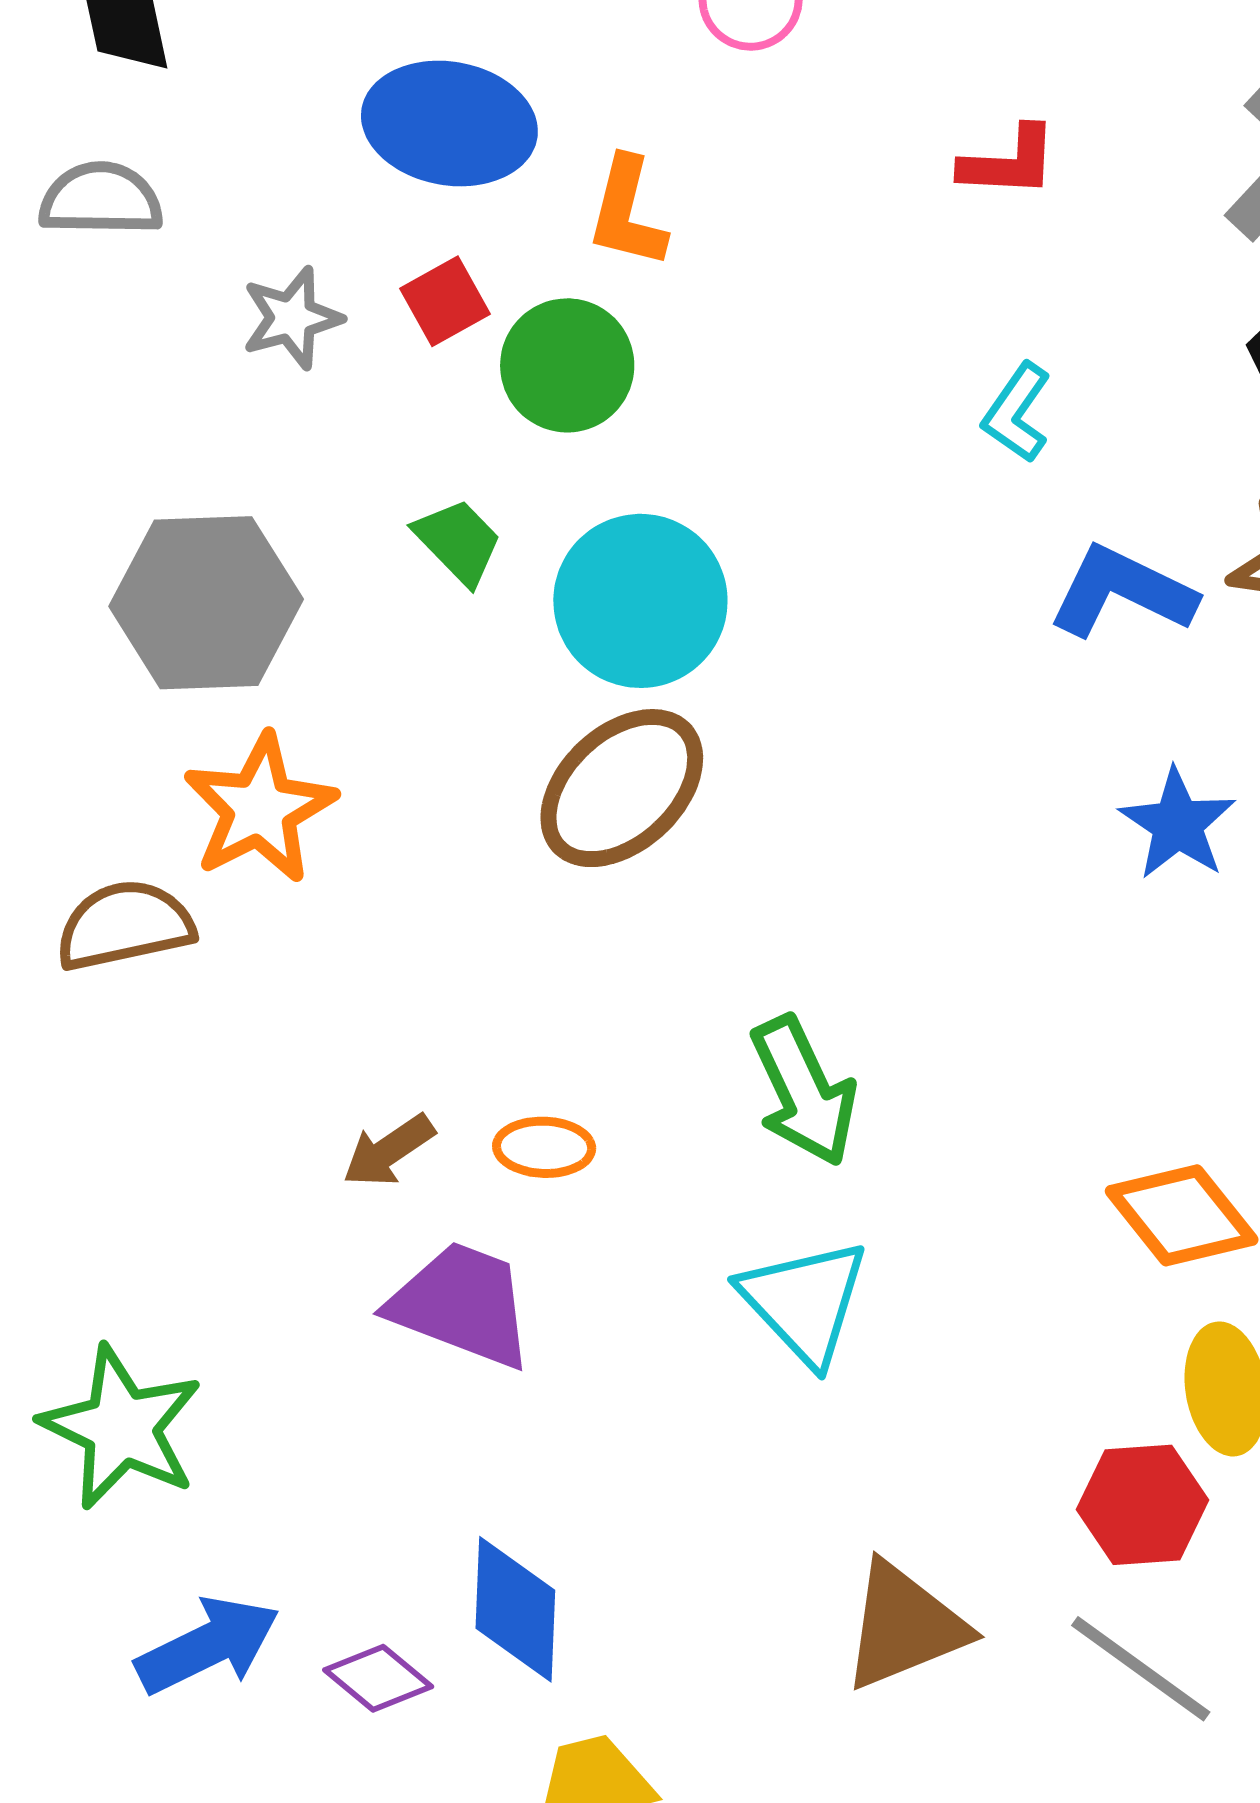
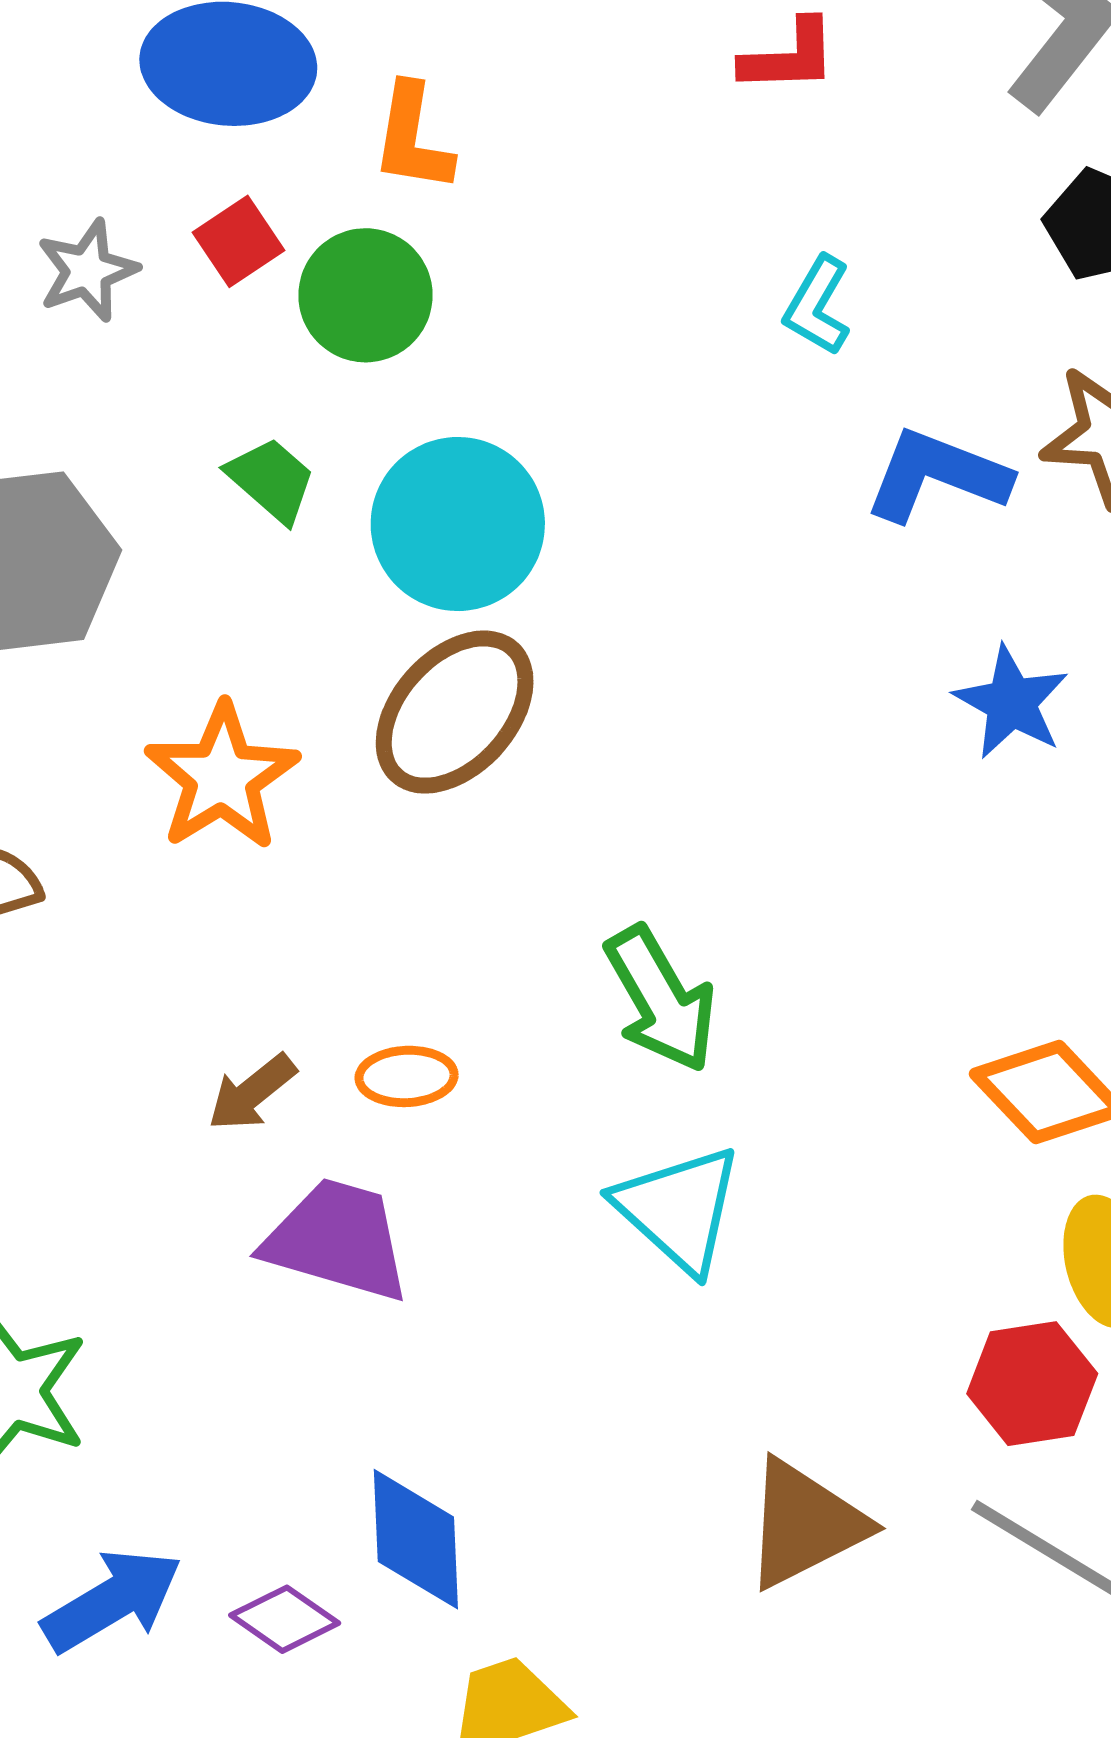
orange star: (260, 809) -> (222, 777), moved

